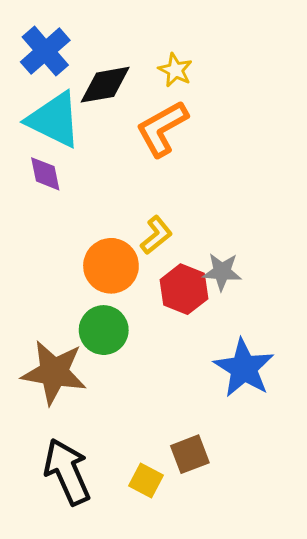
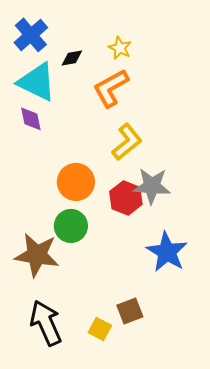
black diamond: (105, 85) -> (72, 58), size x0.6
yellow L-shape: (156, 235) -> (127, 142), moved, size x1.4
gray star: (222, 272) -> (152, 186), size x1.4

